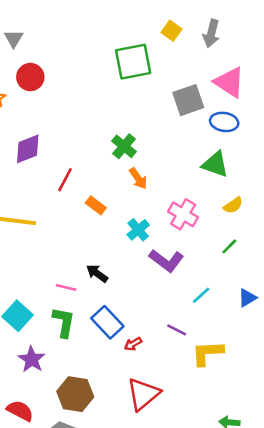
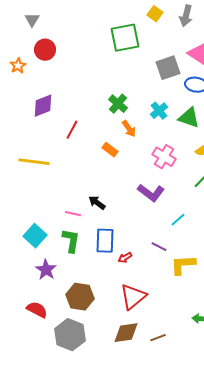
orange rectangle: (96, 205) -> (110, 150), moved
cyan cross: (138, 230) -> (159, 111), moved
blue rectangle: (107, 322) -> (105, 241), turned 45

